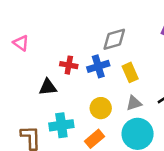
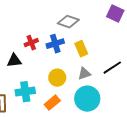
gray diamond: (114, 39) -> (68, 22), turned 35
red cross: (69, 65) -> (31, 43), turned -32

